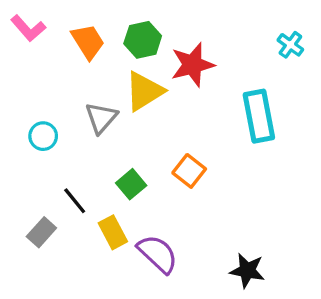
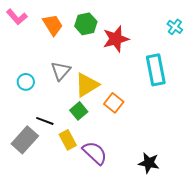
yellow triangle: (144, 91) -> (87, 85), moved
black line: (75, 201) -> (45, 121), turned -30
gray rectangle: (41, 232) -> (25, 140), size x1.5

